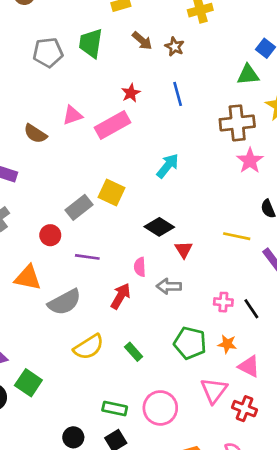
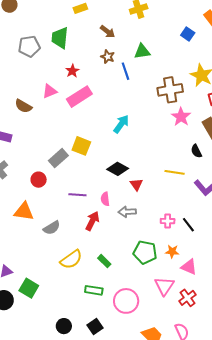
brown arrow: (142, 41) -> (108, 32), moved
brown star: (175, 47) -> (108, 57), moved
green triangle: (248, 75) -> (142, 51), moved
red star: (131, 93) -> (72, 71), moved
purple line: (87, 257) -> (77, 195), moved
gray semicircle: (64, 302) -> (52, 228), size x0.7
green rectangle: (115, 409) -> (94, 290), moved
red cross: (244, 409) -> (188, 298), turned 36

